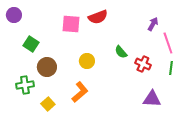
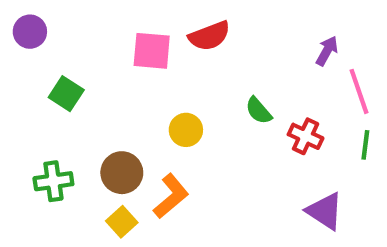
brown circle: (47, 67) -> (122, 173), moved
purple triangle: (152, 99) -> (325, 211), turned 30
yellow square: (48, 104) -> (122, 222), moved

